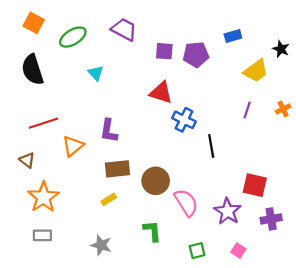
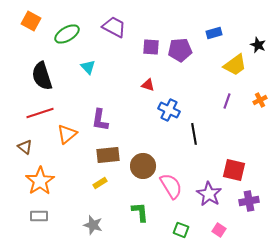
black semicircle: (33, 70) -> (42, 76), moved
red triangle: (161, 93) -> (148, 85), size x0.6
green square: (197, 251) -> (181, 230), turned 35

